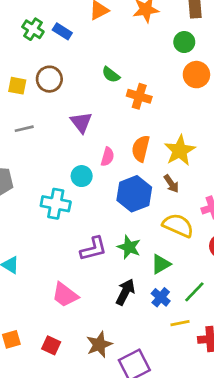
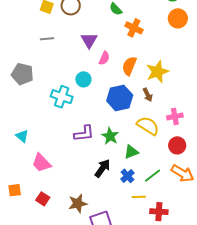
pink semicircle: (107, 157) -> (104, 58), moved
pink trapezoid: (65, 295) -> (41, 163), moved

